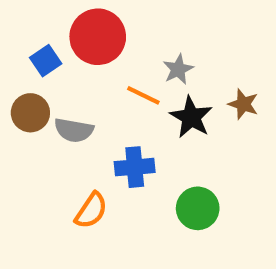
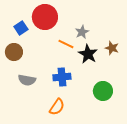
gray semicircle: (74, 130) -> (27, 80), moved
green circle: (198, 208) -> (103, 91), moved
orange semicircle: (91, 211) -> (57, 107), moved

